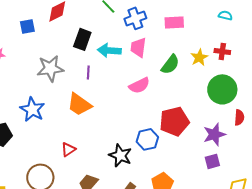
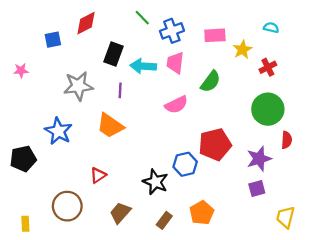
red cross: (222, 51) -> (268, 67), turned -35
yellow star: (199, 57) -> (242, 50), moved

